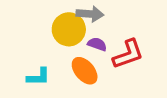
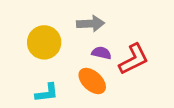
yellow circle: (69, 29) -> (44, 42), moved

